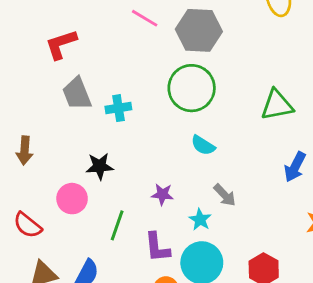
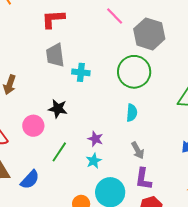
cyan semicircle: (203, 145) -> (132, 113), turned -132
cyan star: (200, 220) -> (94, 161), moved
purple L-shape: (157, 247) -> (143, 179), moved

